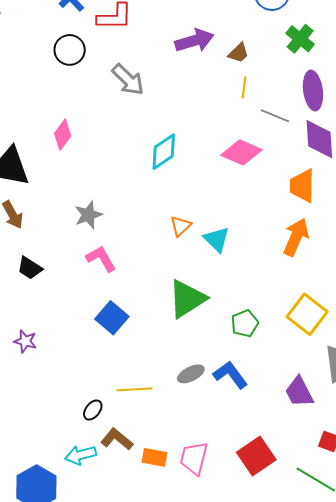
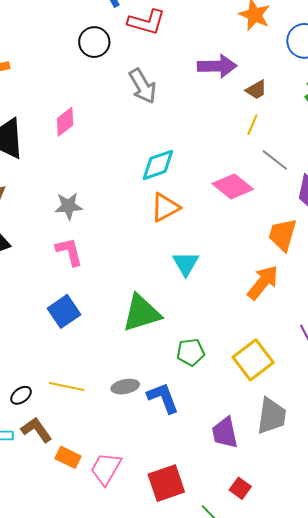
orange triangle: (181, 226) -> (165, 207), moved, size x1.4

